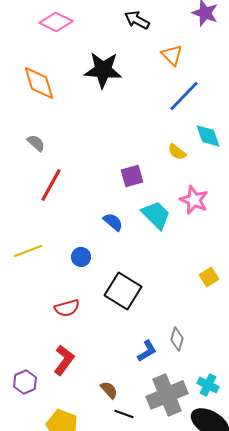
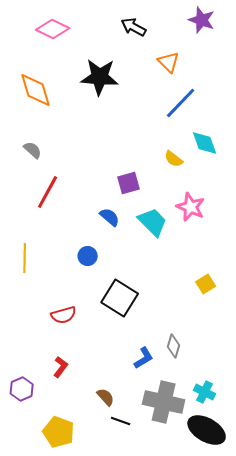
blue semicircle: (113, 222) -> (110, 217), moved
yellow line: (28, 251) -> (25, 258), turned -68
blue circle: (81, 257) -> (88, 256), moved
red L-shape: (64, 360) -> (61, 367), size x0.7
gray cross: (167, 395) -> (164, 402), turned 36

